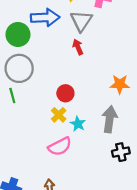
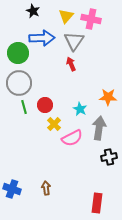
red circle: (65, 93) -> (45, 105), moved
green line: (12, 96) -> (24, 107), moved
cyan star: (78, 124) -> (80, 109), moved
pink semicircle: (60, 146) -> (72, 138), moved

